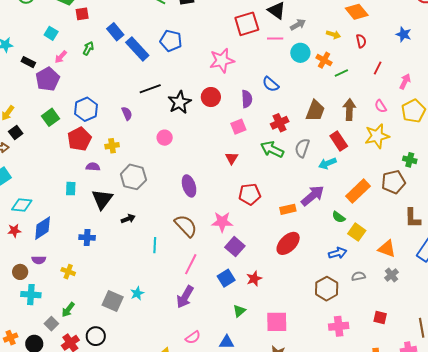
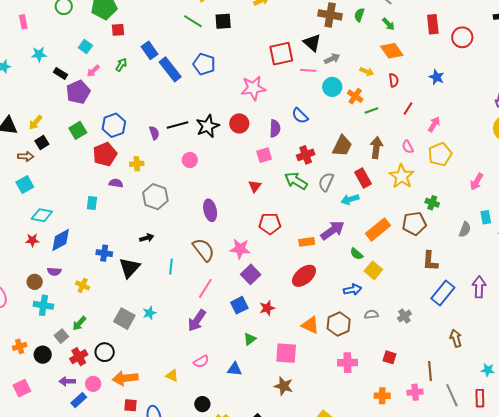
black line: (150, 89) -> (178, 125), moved
yellow star: (377, 136) -> (402, 176), turned -30
black triangle: (102, 199) -> (129, 268), moved
orange triangle: (387, 249) -> (310, 325), moved

